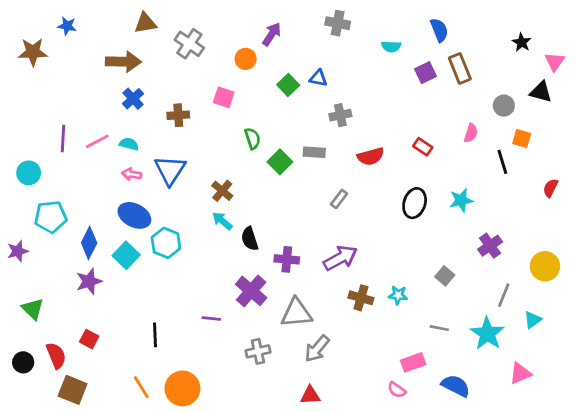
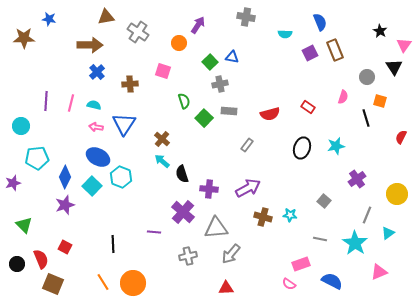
black triangle: (541, 92) -> (394, 67), turned 42
gray cross: (340, 115) -> (220, 84), moved
pink line: (97, 141) -> (71, 103), turned -48

